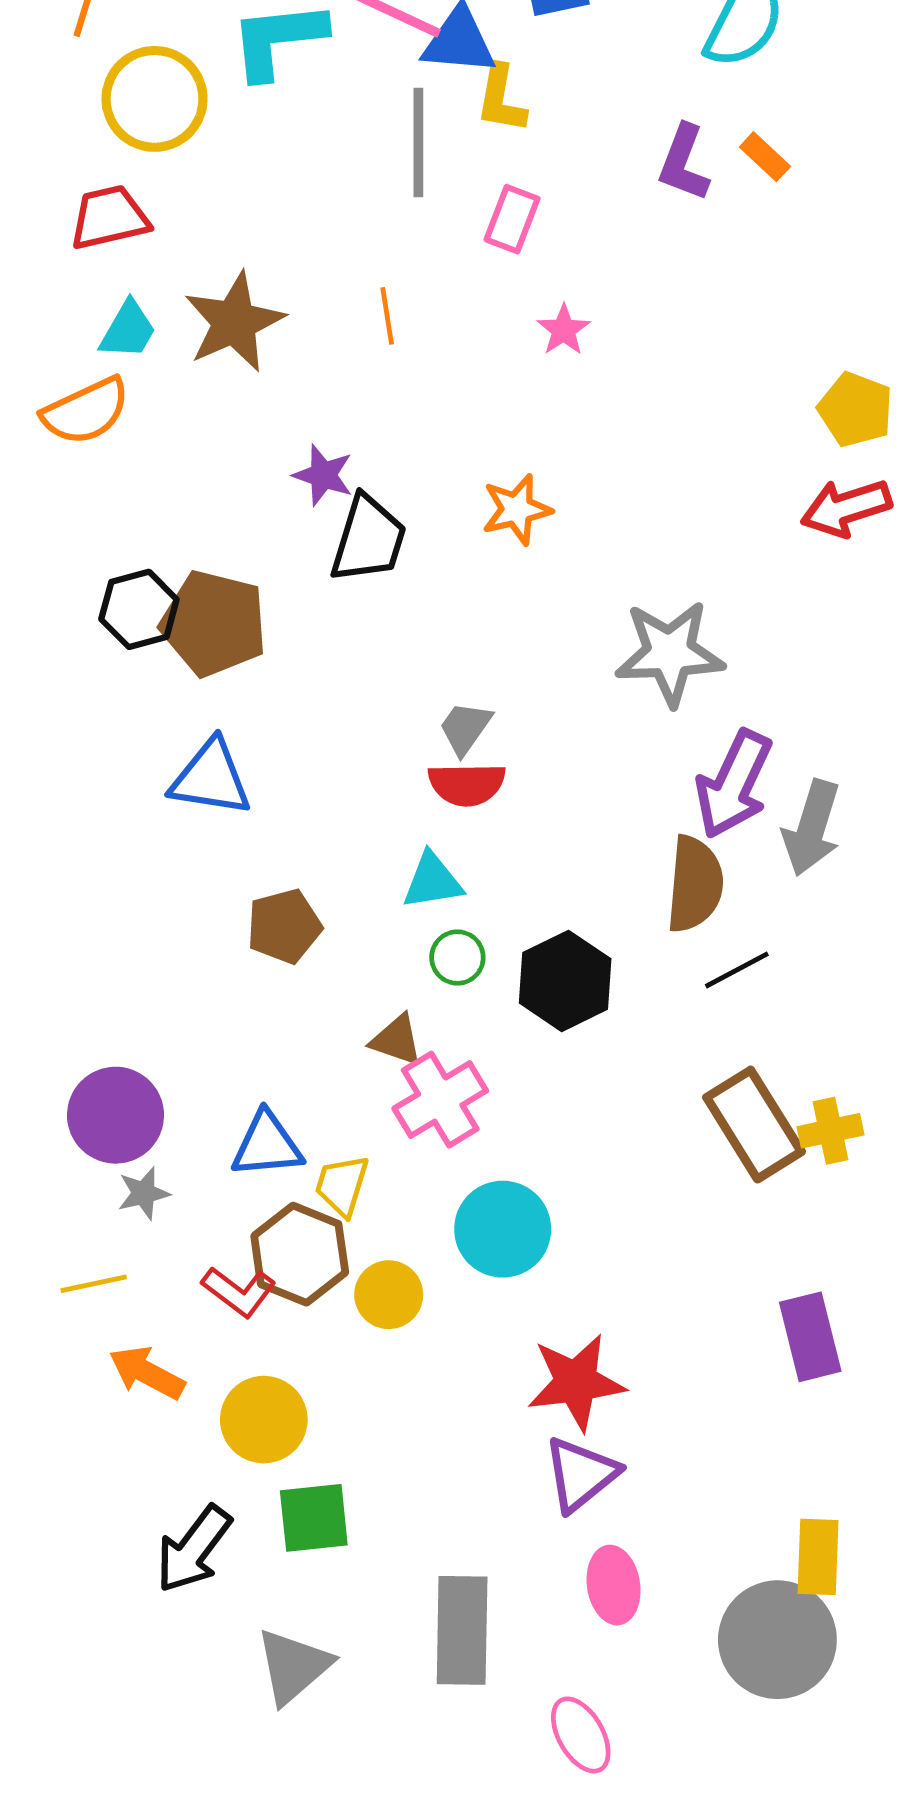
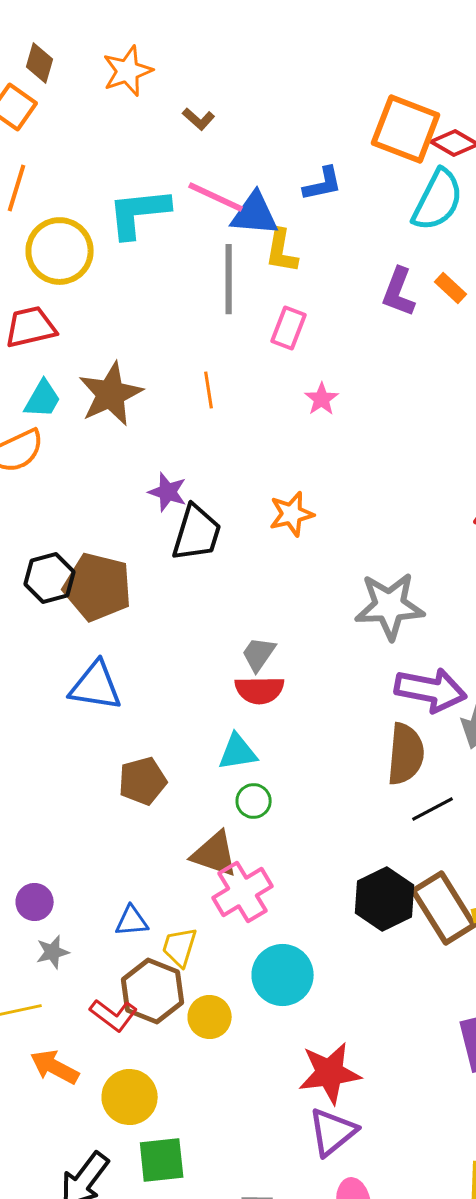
purple arrow: (734, 784) -> (431, 690), turned -104
black hexagon: (565, 981) -> (385, 899), moved
brown triangle: (397, 1040) -> (215, 854), size x1.4
purple circle: (116, 1115) -> (35, 902), size x0.6
blue triangle: (267, 1145) -> (132, 921), size x0.7

